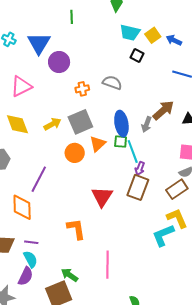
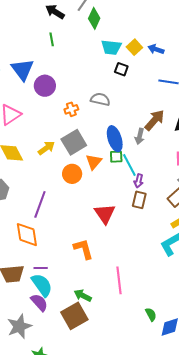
brown rectangle: (138, 187) -> (139, 200), size x0.7
cyan semicircle: (30, 259) -> (42, 285), size x1.4
purple semicircle: (26, 276) -> (39, 302), turned -60

